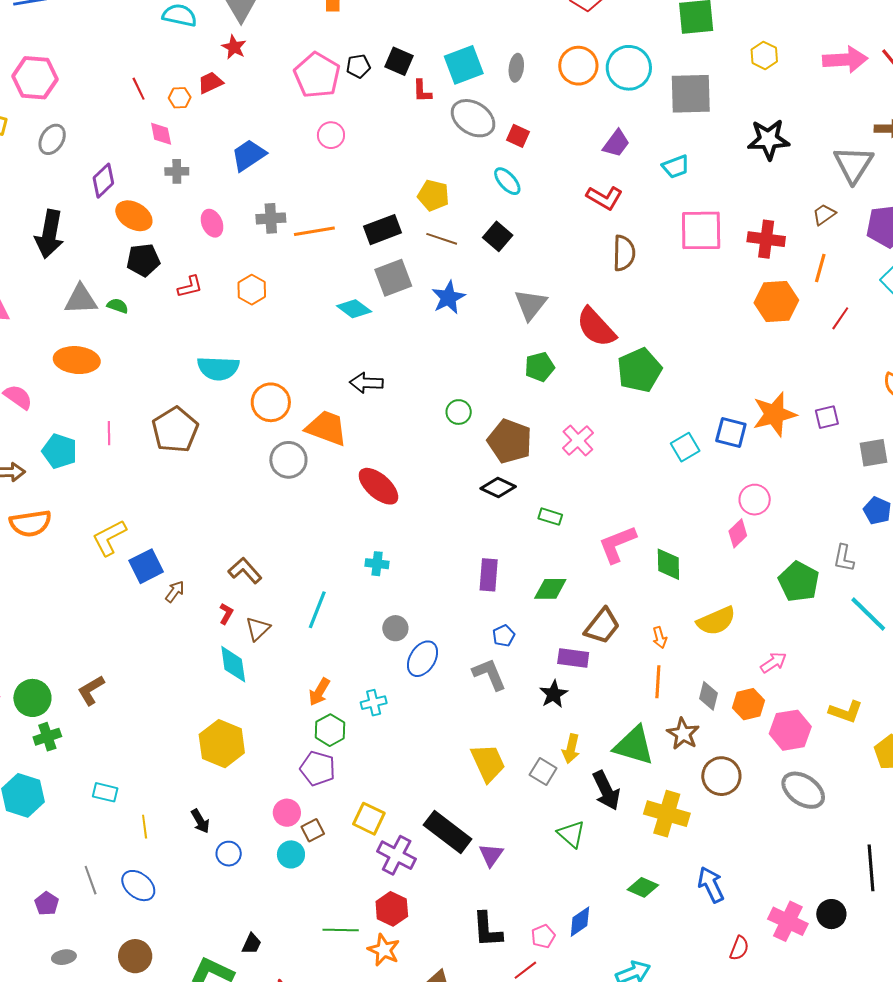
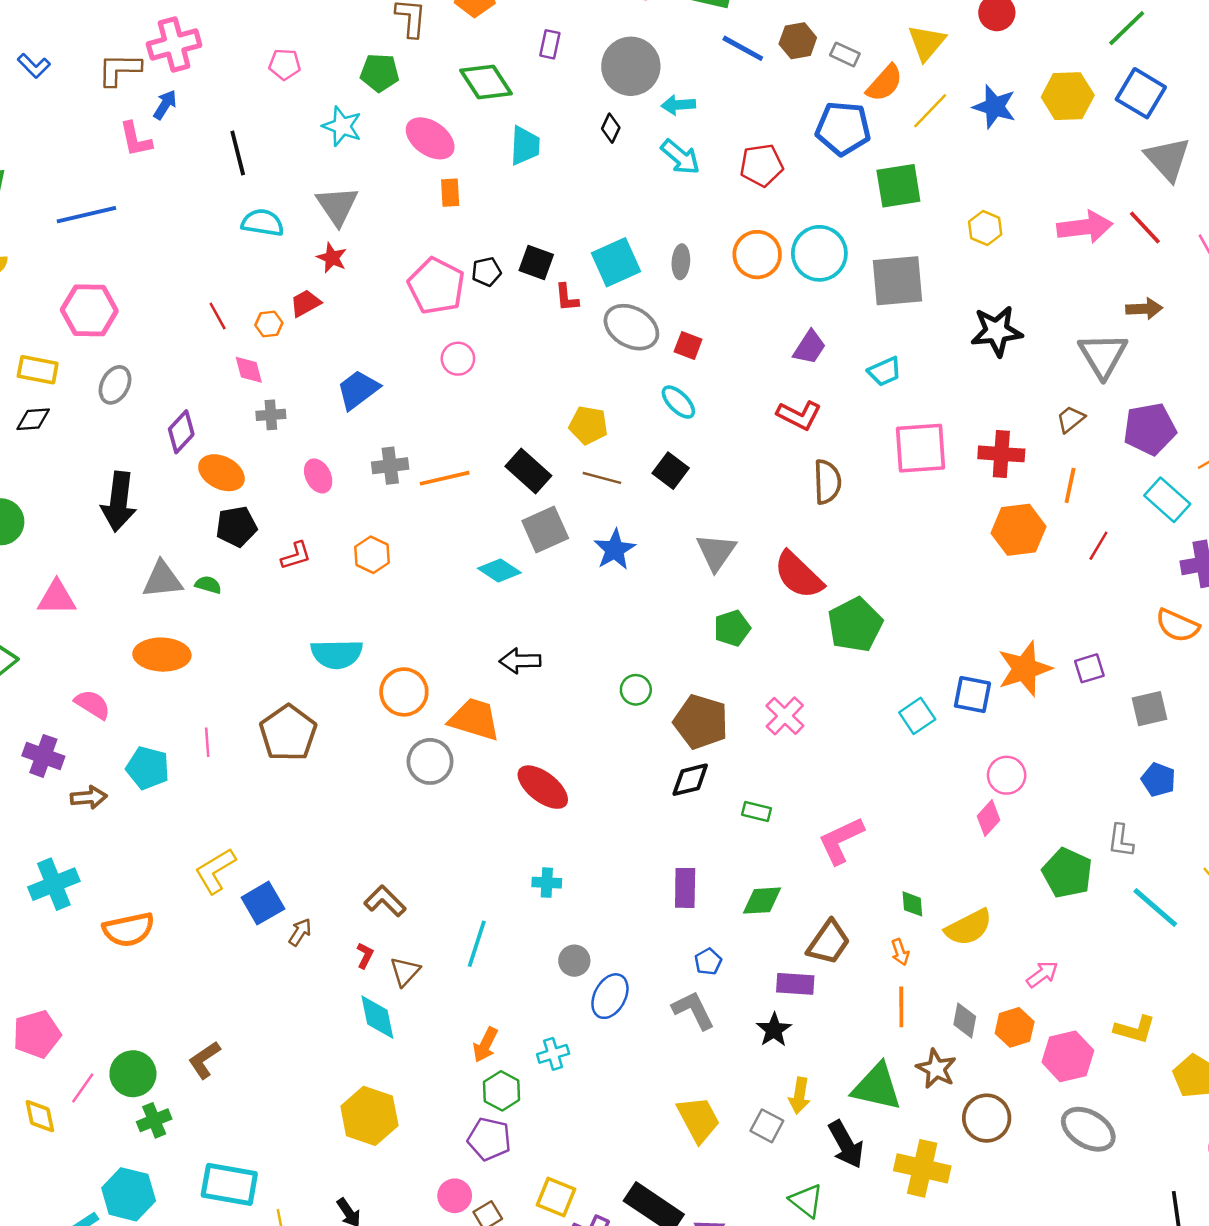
black rectangle: (382, 230) -> (528, 471), turned 66
black diamond: (498, 488) -> (690, 780), turned -36
orange semicircle: (30, 523) -> (129, 930), moved
green diamond: (668, 564) -> (912, 904), moved, size x0.7
cyan rectangle: (105, 792) -> (229, 1184), size x1.8

